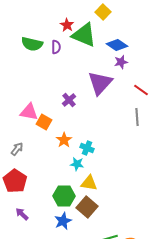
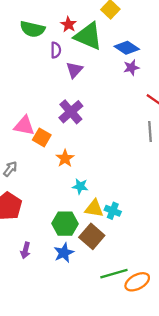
green semicircle: (32, 44) -> (32, 29), moved
purple triangle: (100, 83) -> (74, 70), moved, size x0.6
purple cross: (69, 100) -> (71, 112), size x1.5
cyan cross: (87, 148) -> (113, 211), moved
purple arrow: (22, 214) -> (25, 250), moved, turned -120

